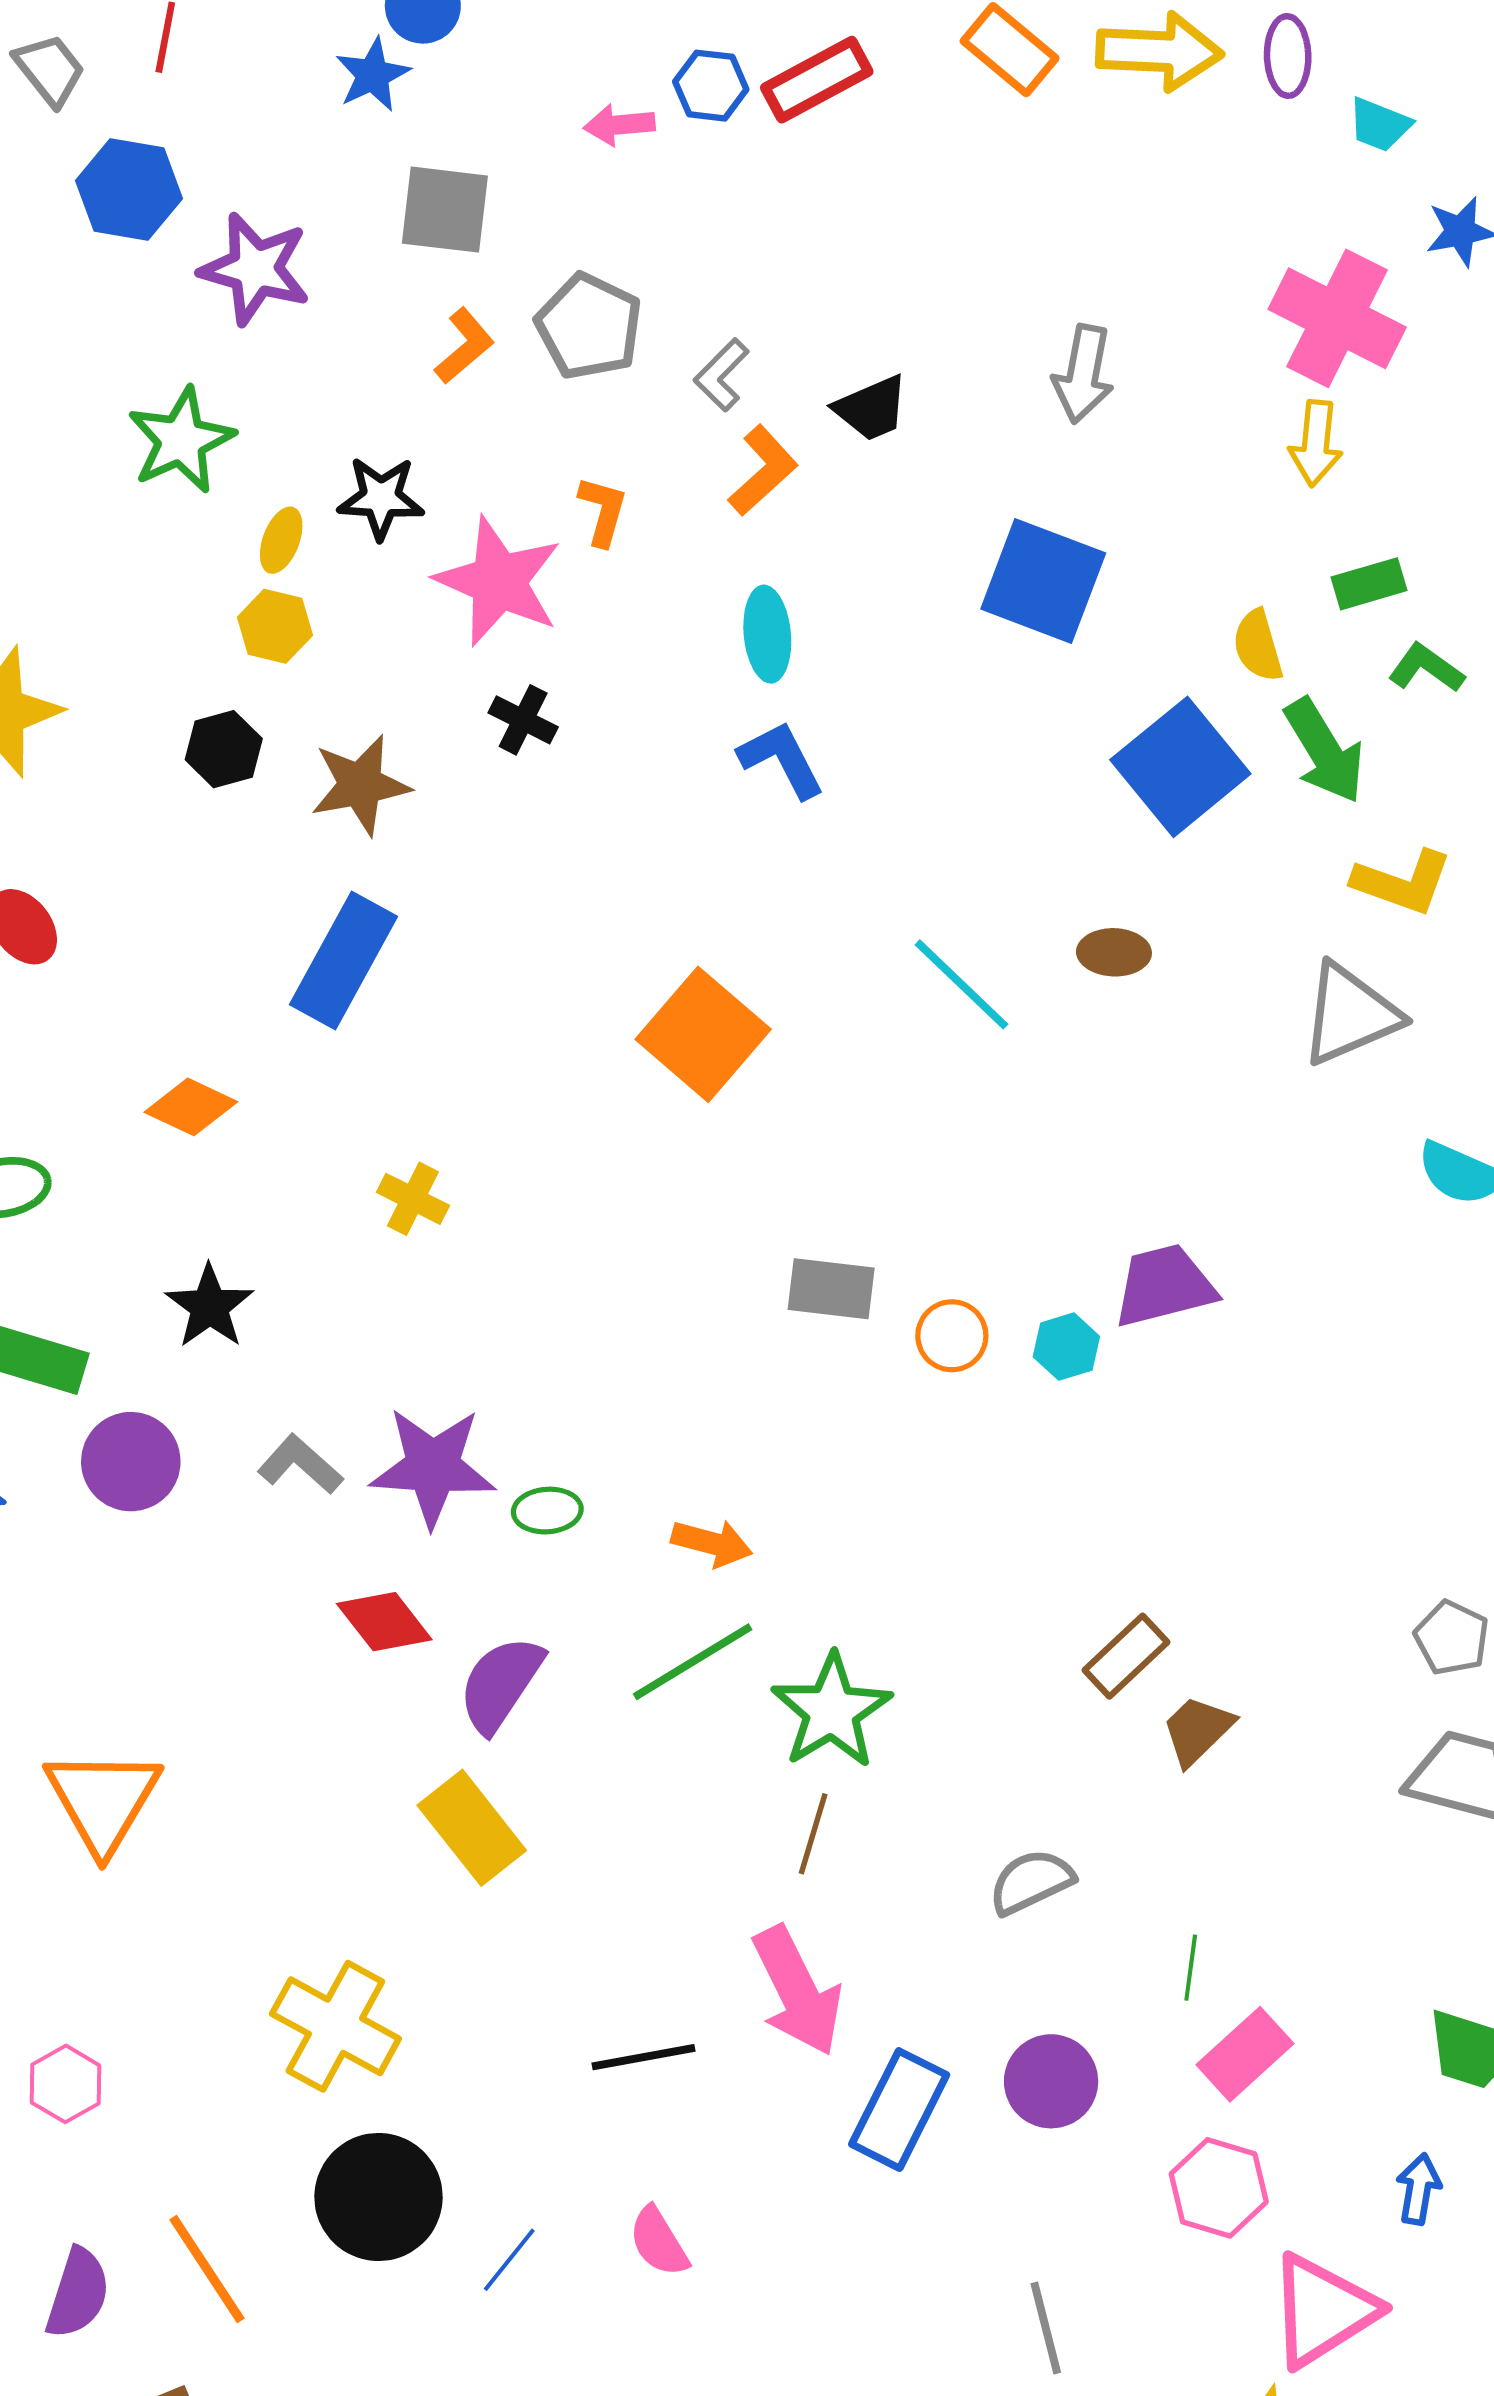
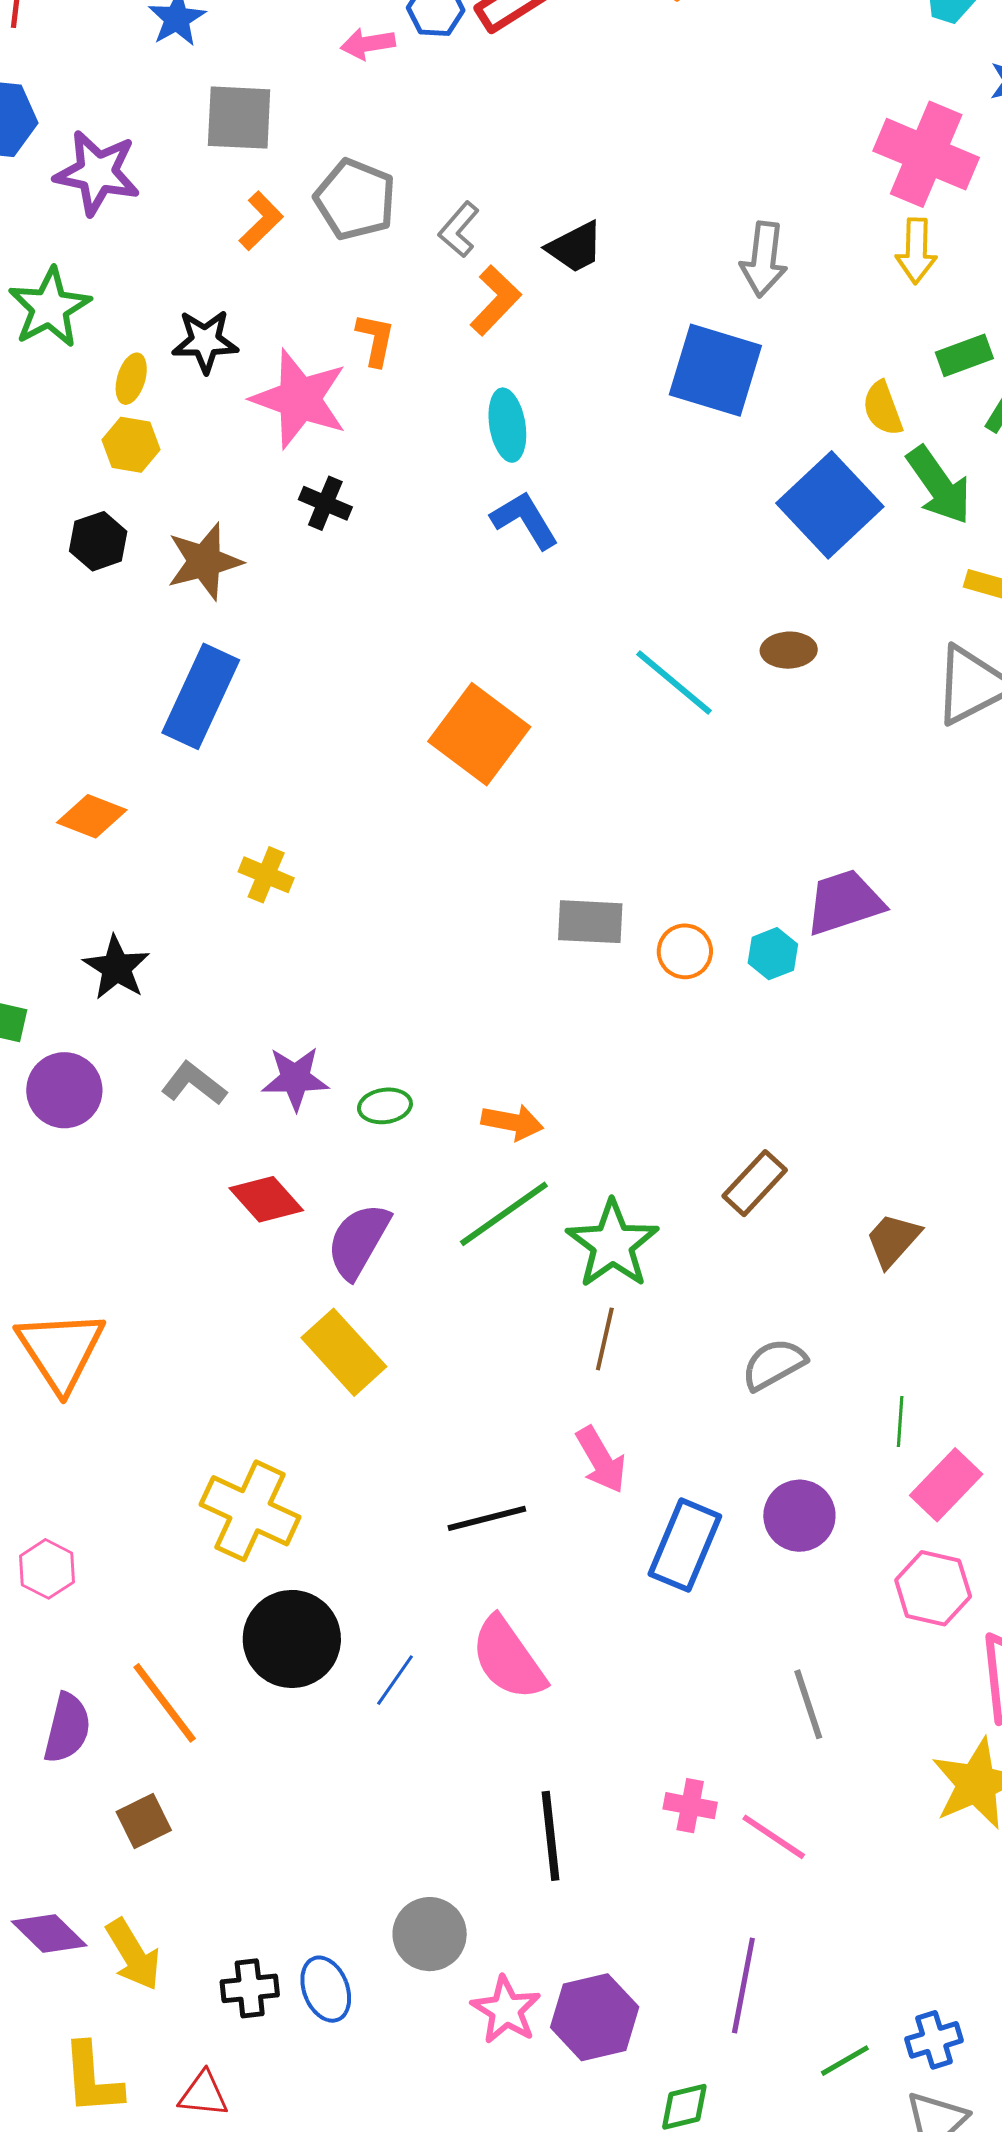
gray arrow: (1083, 374) -> (764, 259), moved
purple star: (433, 1467) -> (295, 1078), size x0.7
brown rectangle: (1126, 1656) -> (755, 1183), moved
pink arrow: (797, 1991) -> (601, 1460), size x0.7
pink semicircle: (659, 2242) -> (508, 1659), size x1.6

